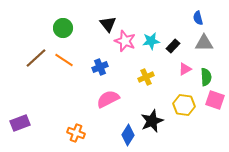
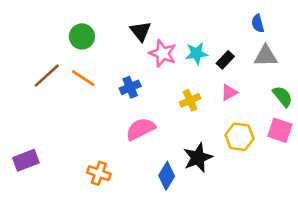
pink triangle: (185, 69) -> (229, 92), moved
green semicircle: (206, 77) -> (283, 96), moved, turned -36

